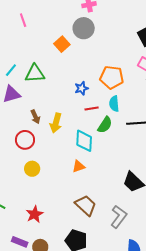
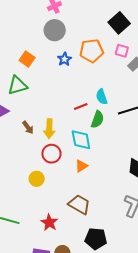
orange square: (62, 44) -> (27, 59), moved
orange pentagon: (112, 77) -> (92, 51), moved
blue star: (81, 88) -> (64, 59), moved
red circle: (25, 140) -> (52, 154), moved
brown trapezoid: (86, 205) -> (79, 204), moved

